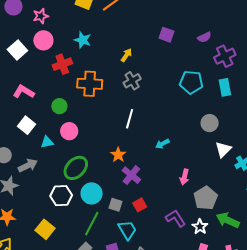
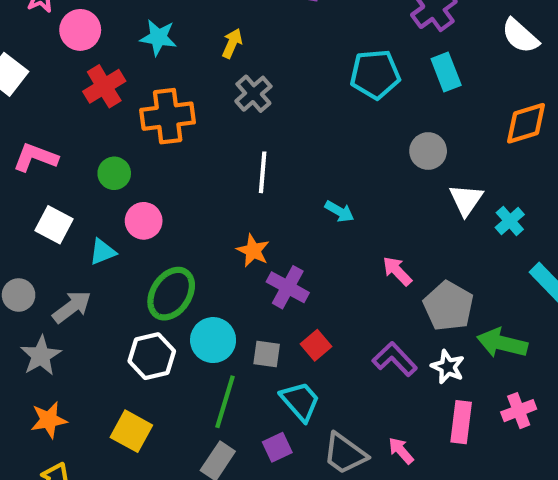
pink circle: (43, 40) -> (80, 30), moved
cyan star: (83, 40) -> (158, 37), moved
cyan arrow: (162, 144) -> (339, 211), turned -112
pink arrow: (184, 177) -> (397, 271), turned 133

